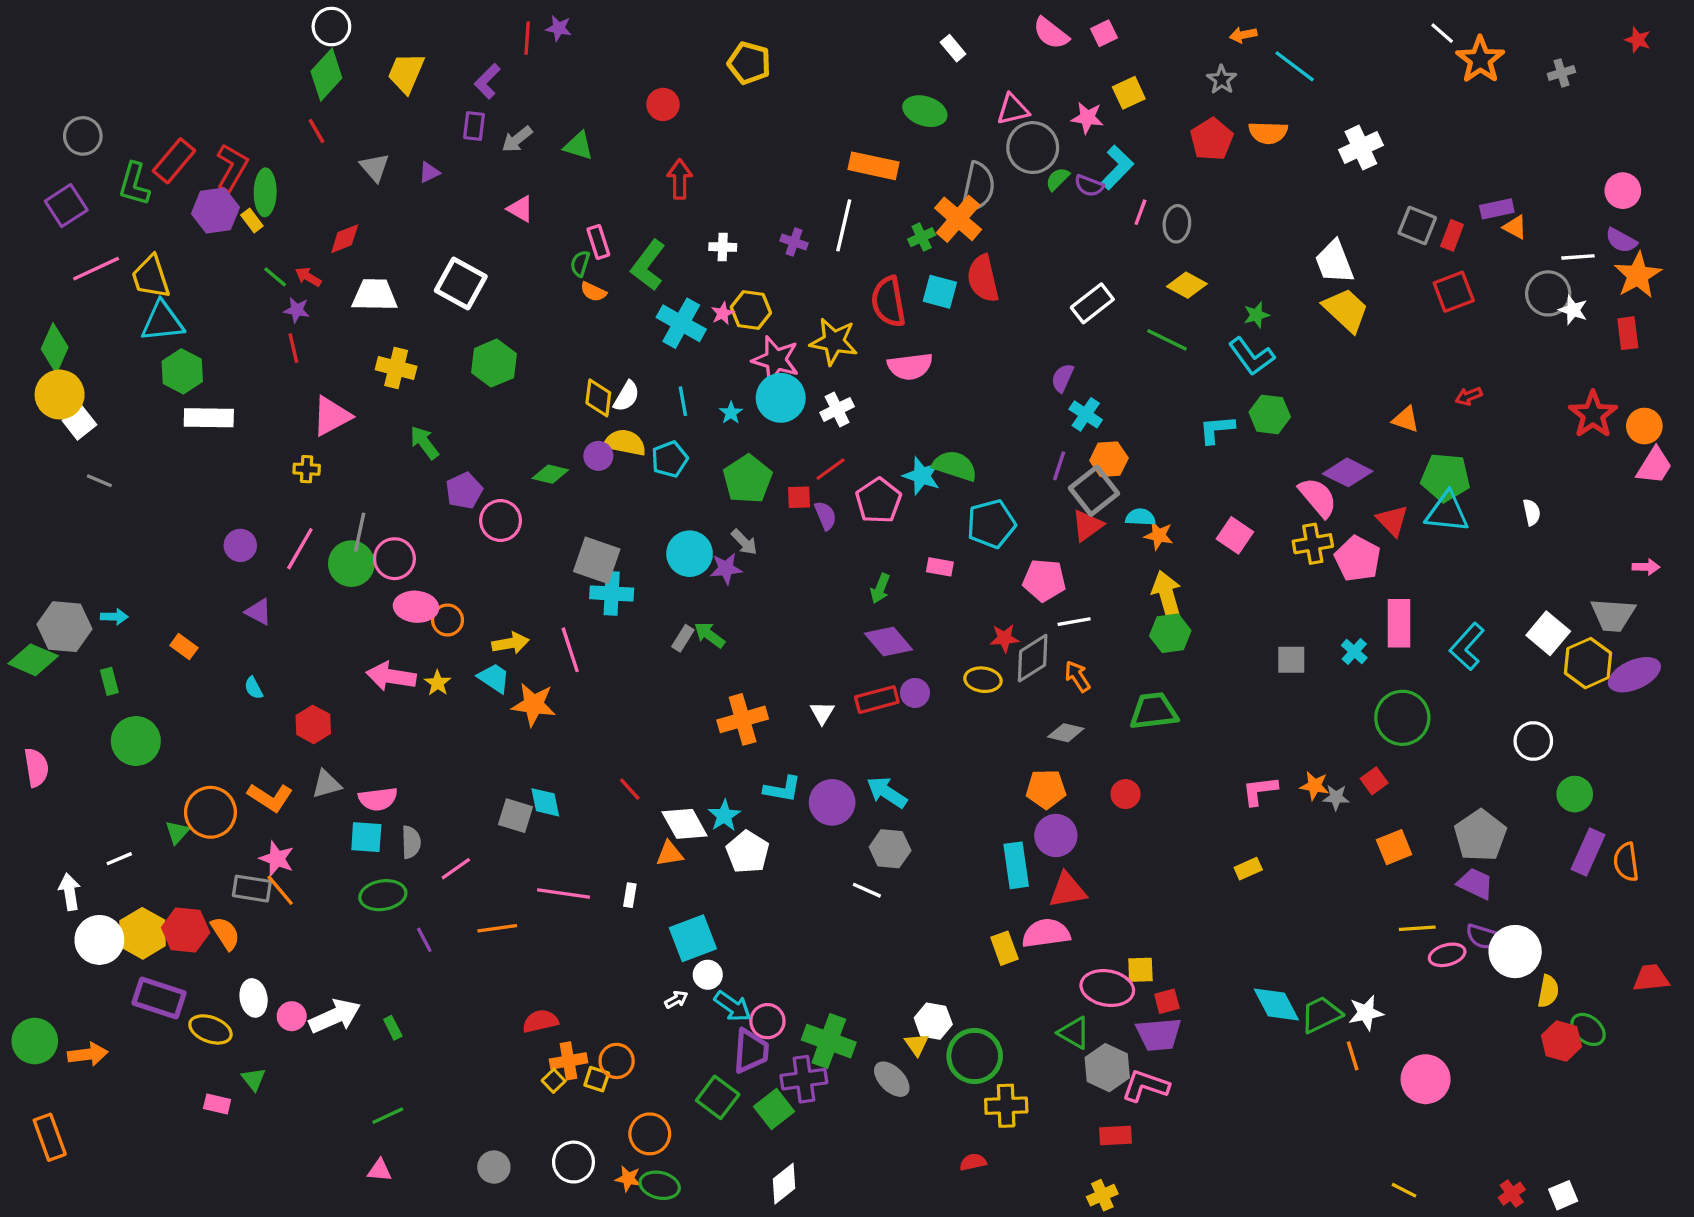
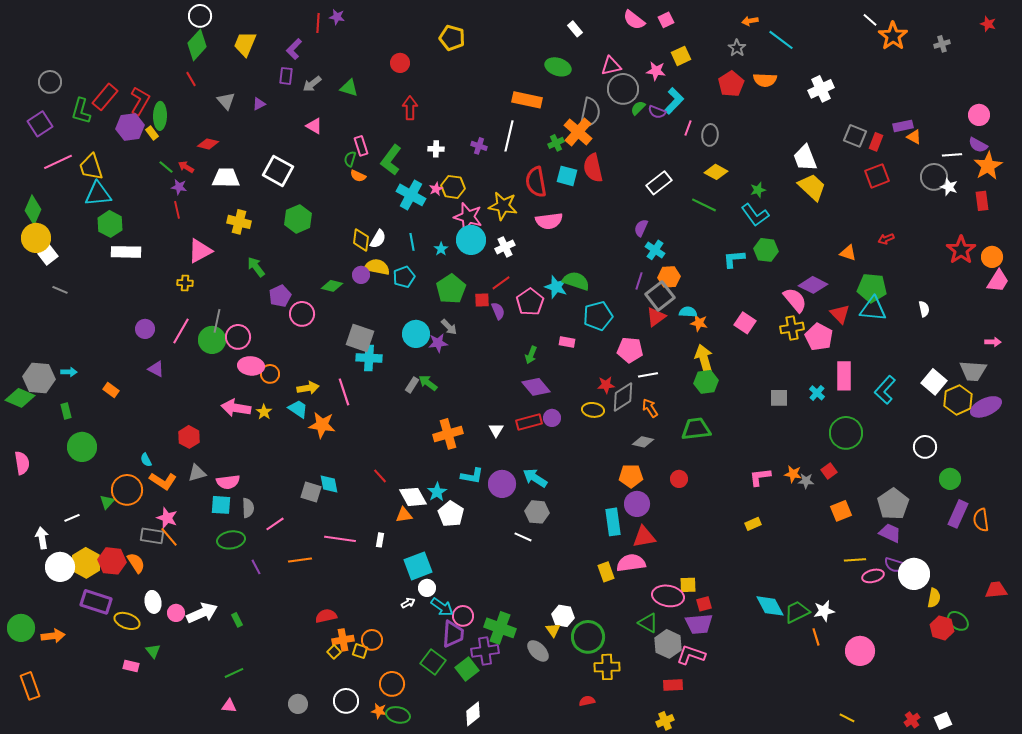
red diamond: (345, 239) -> (208, 144), turned 35
cyan semicircle: (254, 688) -> (146, 460), moved

